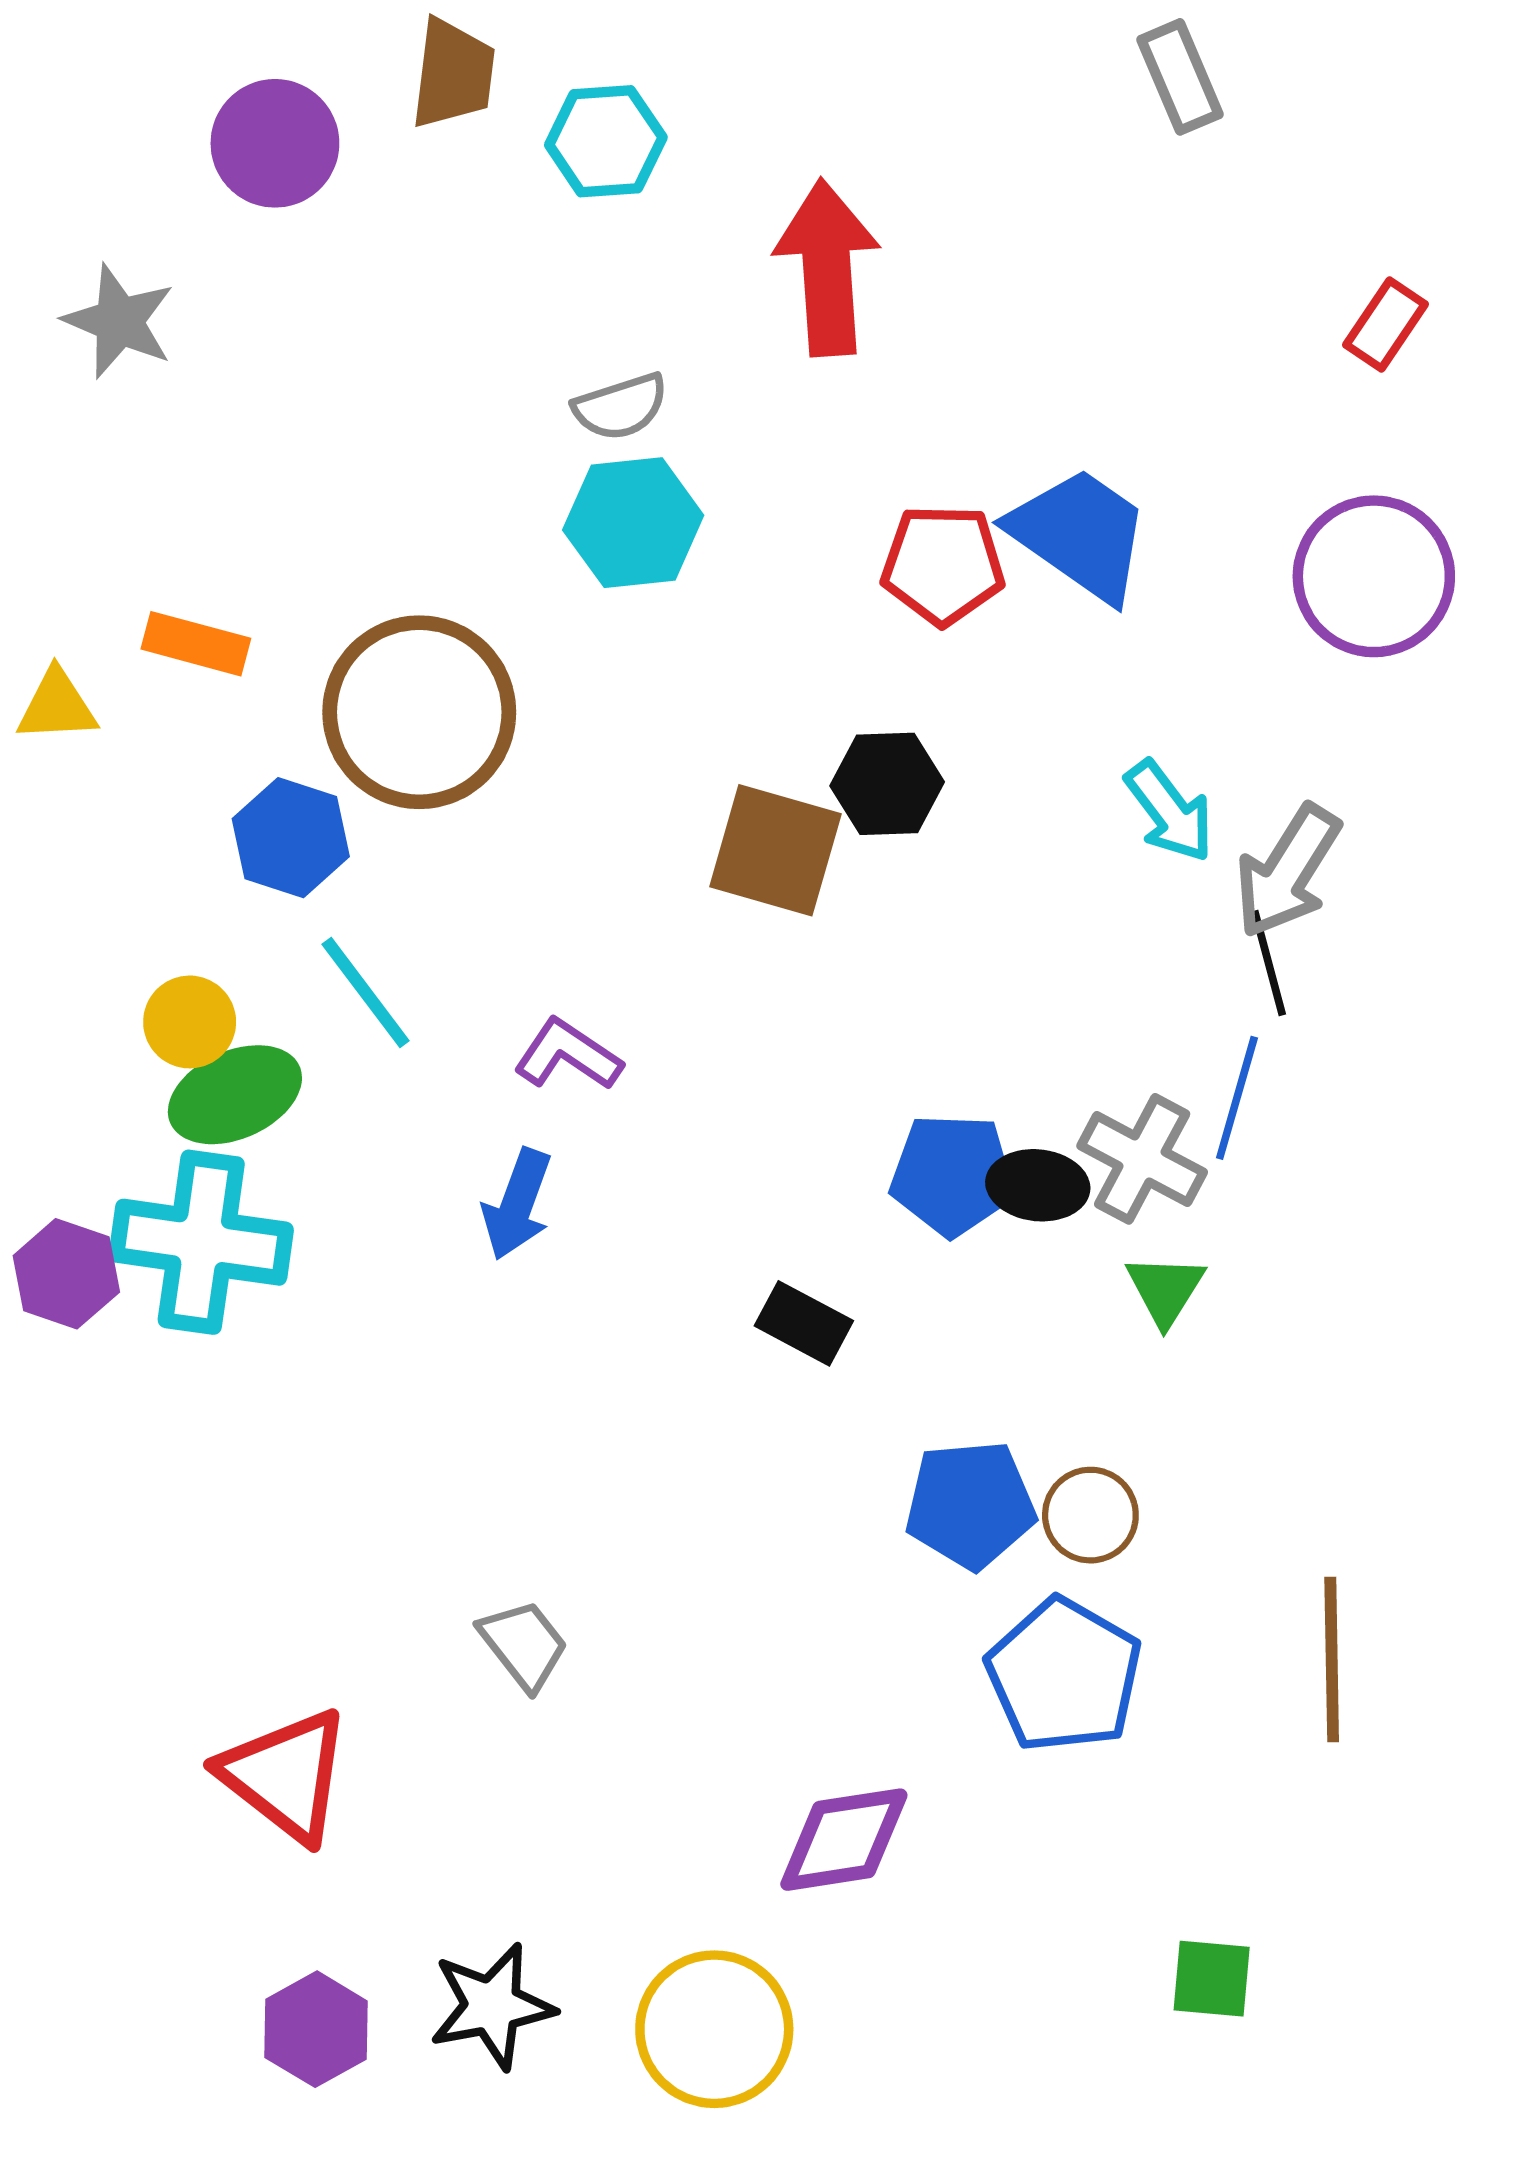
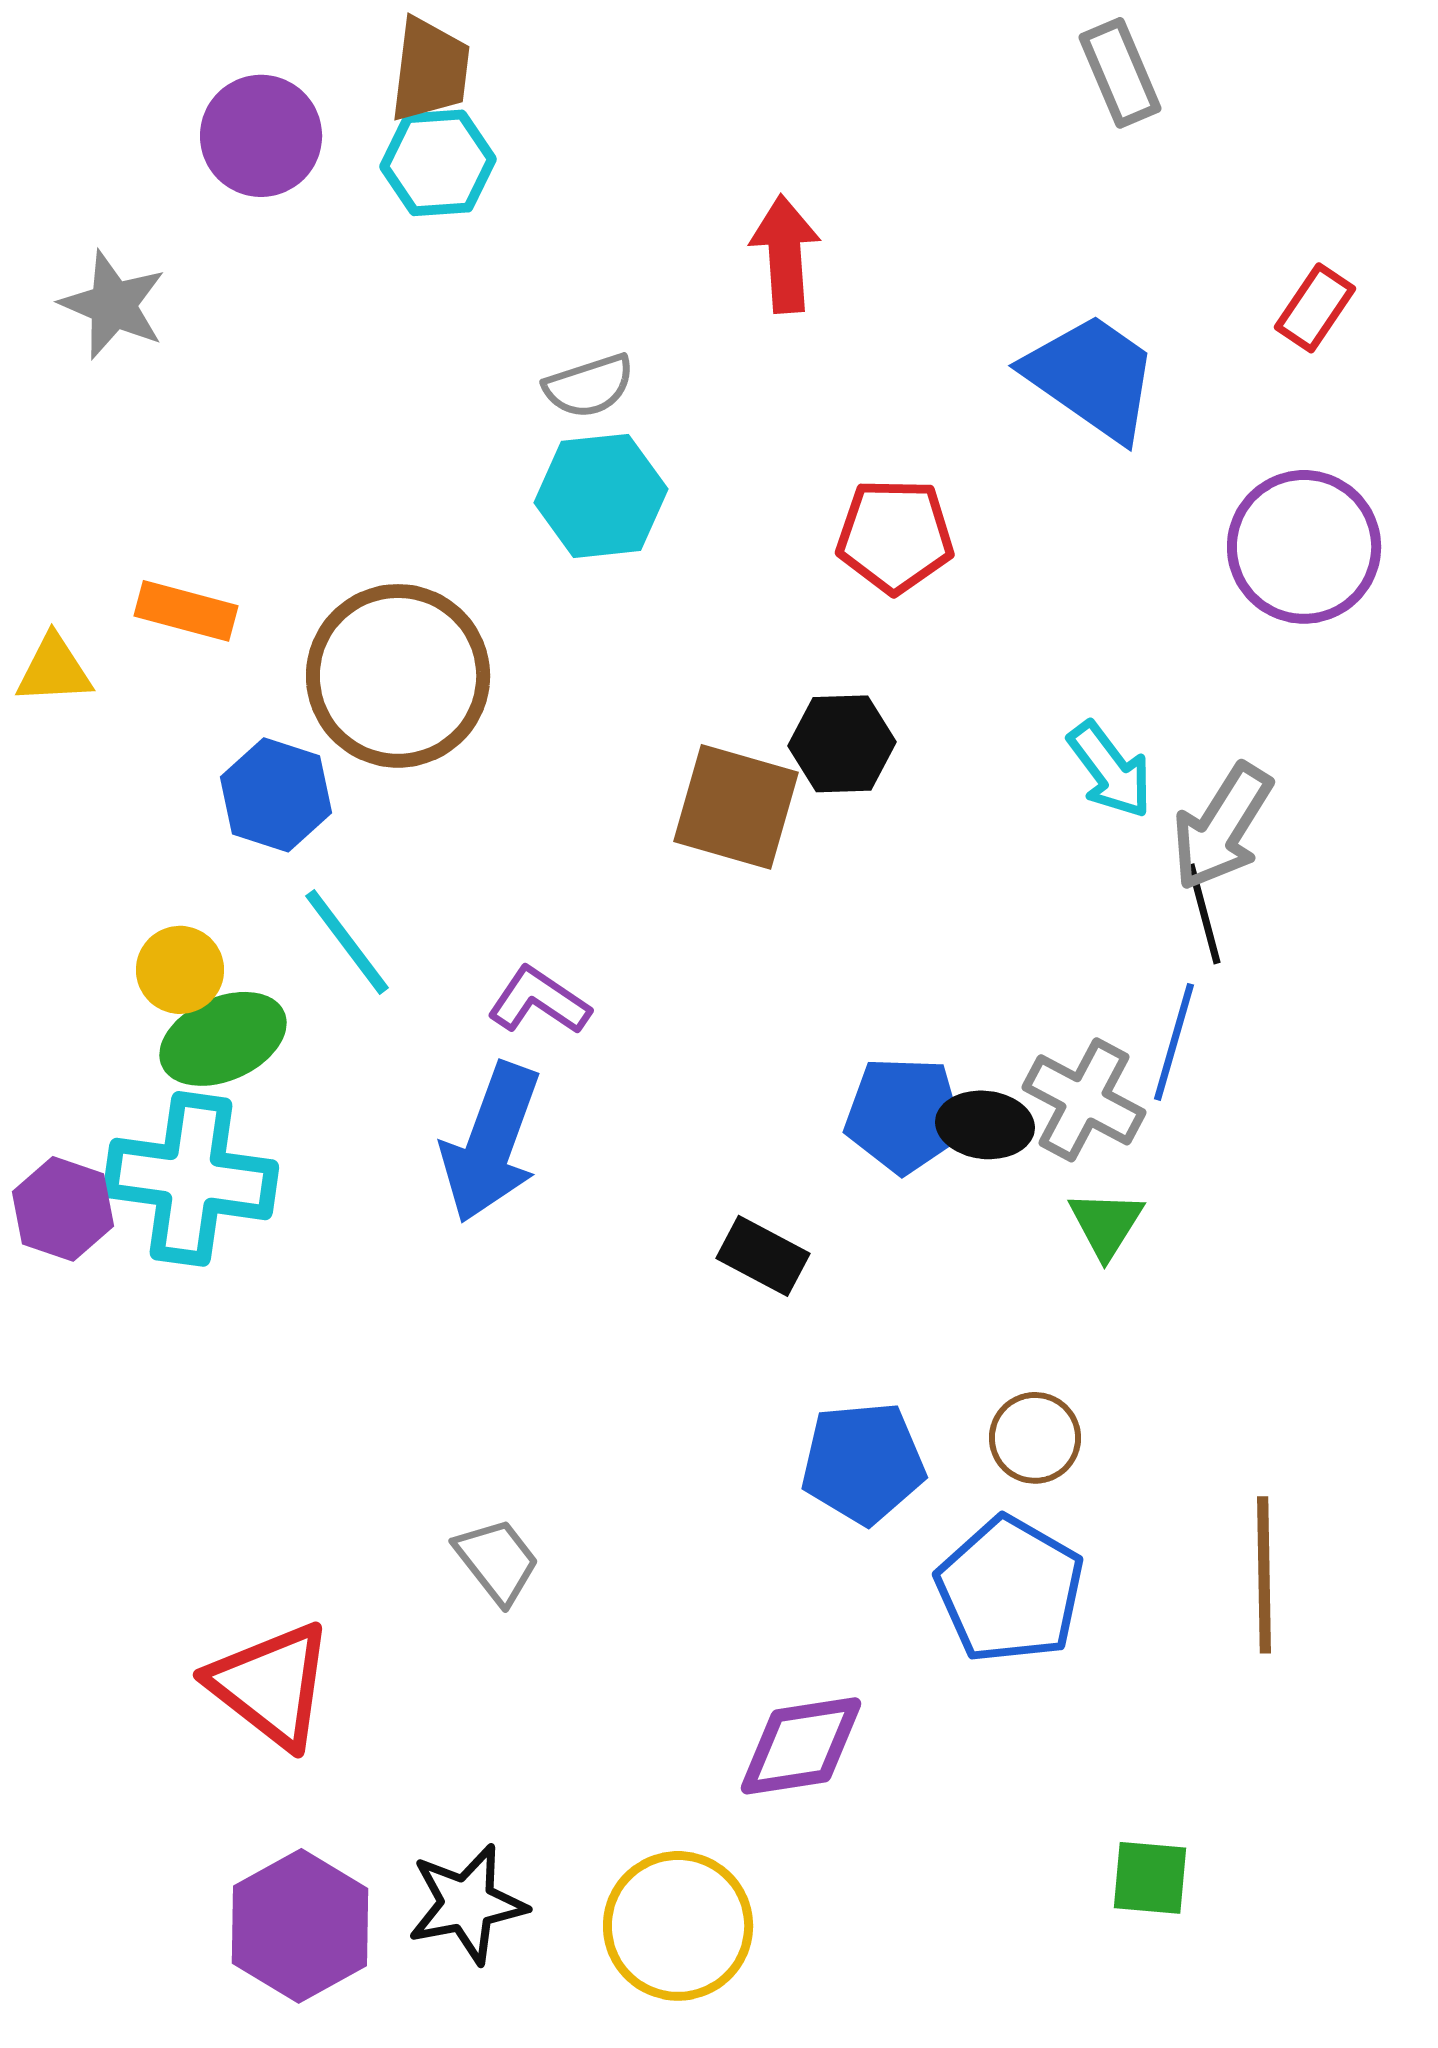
cyan hexagon: (606, 141) -> (438, 163), moved
red arrow: (827, 268) -> (785, 254), size x0.7
blue trapezoid: (1080, 534) -> (1092, 377), moved
blue arrow: (517, 1204) -> (491, 1143), size x1.5
blue pentagon: (970, 1505) -> (863, 1463), moved
purple hexagon: (316, 2029) -> (300, 1926), size x1.4

